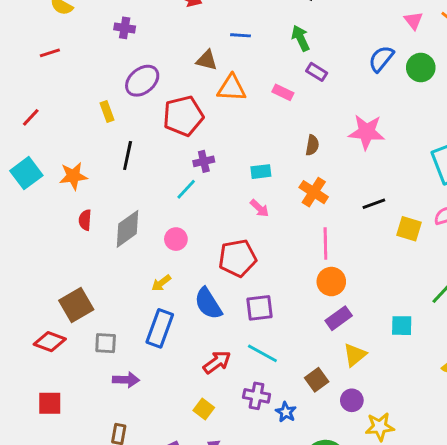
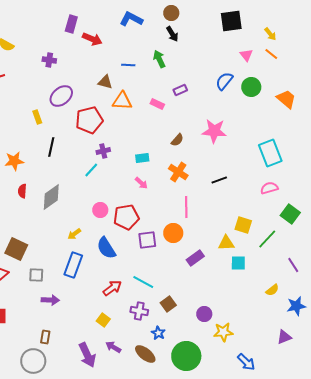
green arrow: (301, 38) -> (159, 59), moved
purple rectangle: (317, 72) -> (180, 90), turned -56
brown semicircle: (312, 145) -> (177, 140), turned 32
yellow square: (409, 229) -> (243, 225), moved
pink circle: (176, 239) -> (100, 210), moved
orange circle: (331, 282) -> (173, 233), moved
brown square: (76, 305) -> (16, 249), turned -35
purple square: (259, 308) -> (147, 240), moved
yellow triangle: (355, 355) -> (226, 243), moved, turned 36
brown square: (317, 380) -> (168, 304), moved
blue star: (286, 412) -> (158, 333), moved

